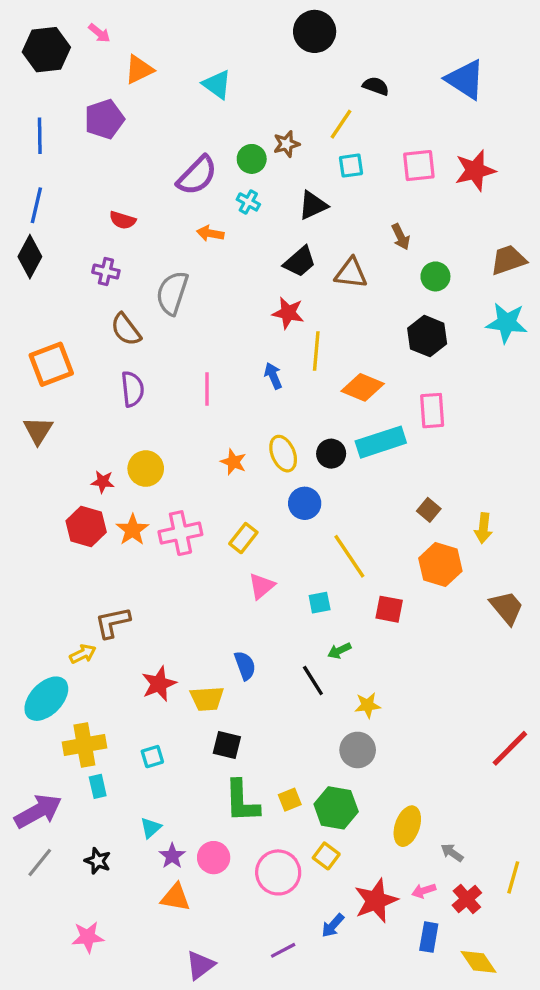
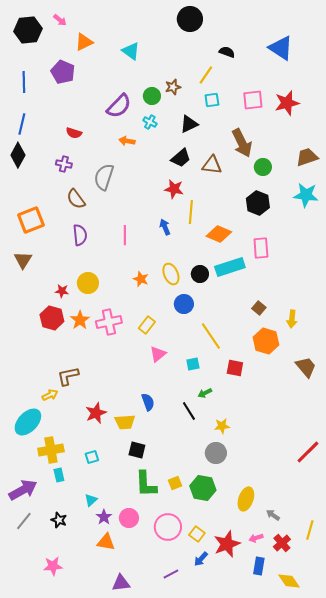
purple pentagon: (104, 119) -> (63, 72), turned -30
brown arrow: (401, 237) -> (242, 143), size x1.8
yellow square: (326, 856) -> (197, 534), moved
purple triangle: (200, 965) -> (121, 583), turned 30

